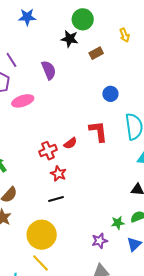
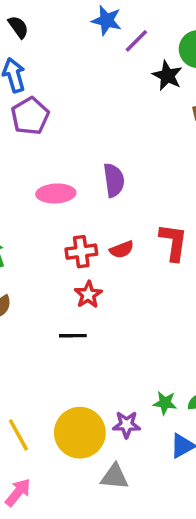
purple line: (11, 60) -> (136, 41), moved, turned 63
purple semicircle: (49, 70) -> (114, 180), moved
pink ellipse: (23, 101) -> (56, 193), moved
yellow circle: (42, 235) -> (80, 433), moved

